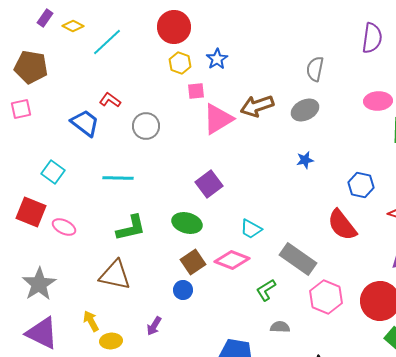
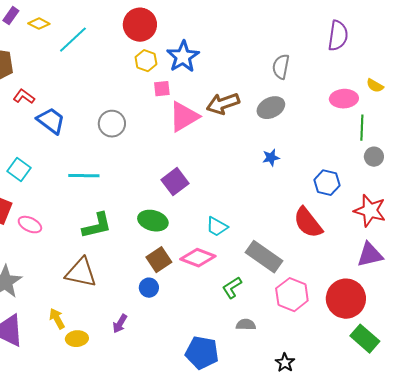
blue star: (217, 59) -> (183, 57), size x1.5
red L-shape: (110, 100) -> (24, 97), moved

